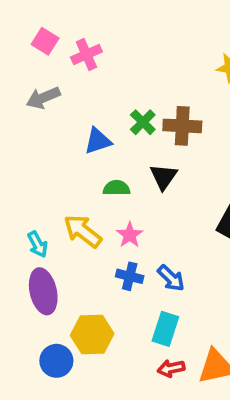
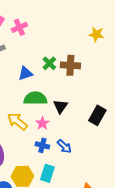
black triangle: (164, 177) -> (60, 106), moved
green semicircle: (117, 188) -> (35, 98), size x1.6
cyan rectangle: (165, 329) -> (47, 173), moved

